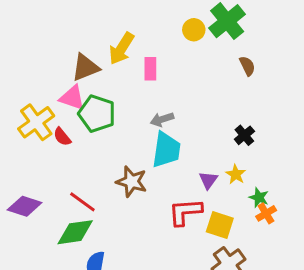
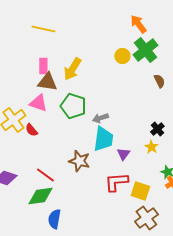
brown triangle: (85, 67) -> (47, 82), turned 30
pink rectangle: (150, 69) -> (43, 66), moved
green pentagon: (97, 114) -> (73, 106), moved
yellow star: (236, 174) -> (151, 147), moved
purple triangle: (208, 180) -> (123, 154), moved

